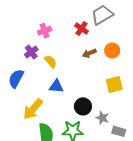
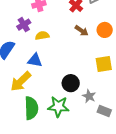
brown arrow: (89, 53) -> (82, 31), turned -128
yellow semicircle: (51, 61) -> (42, 36), turned -64
blue triangle: (56, 86) -> (35, 60), moved

